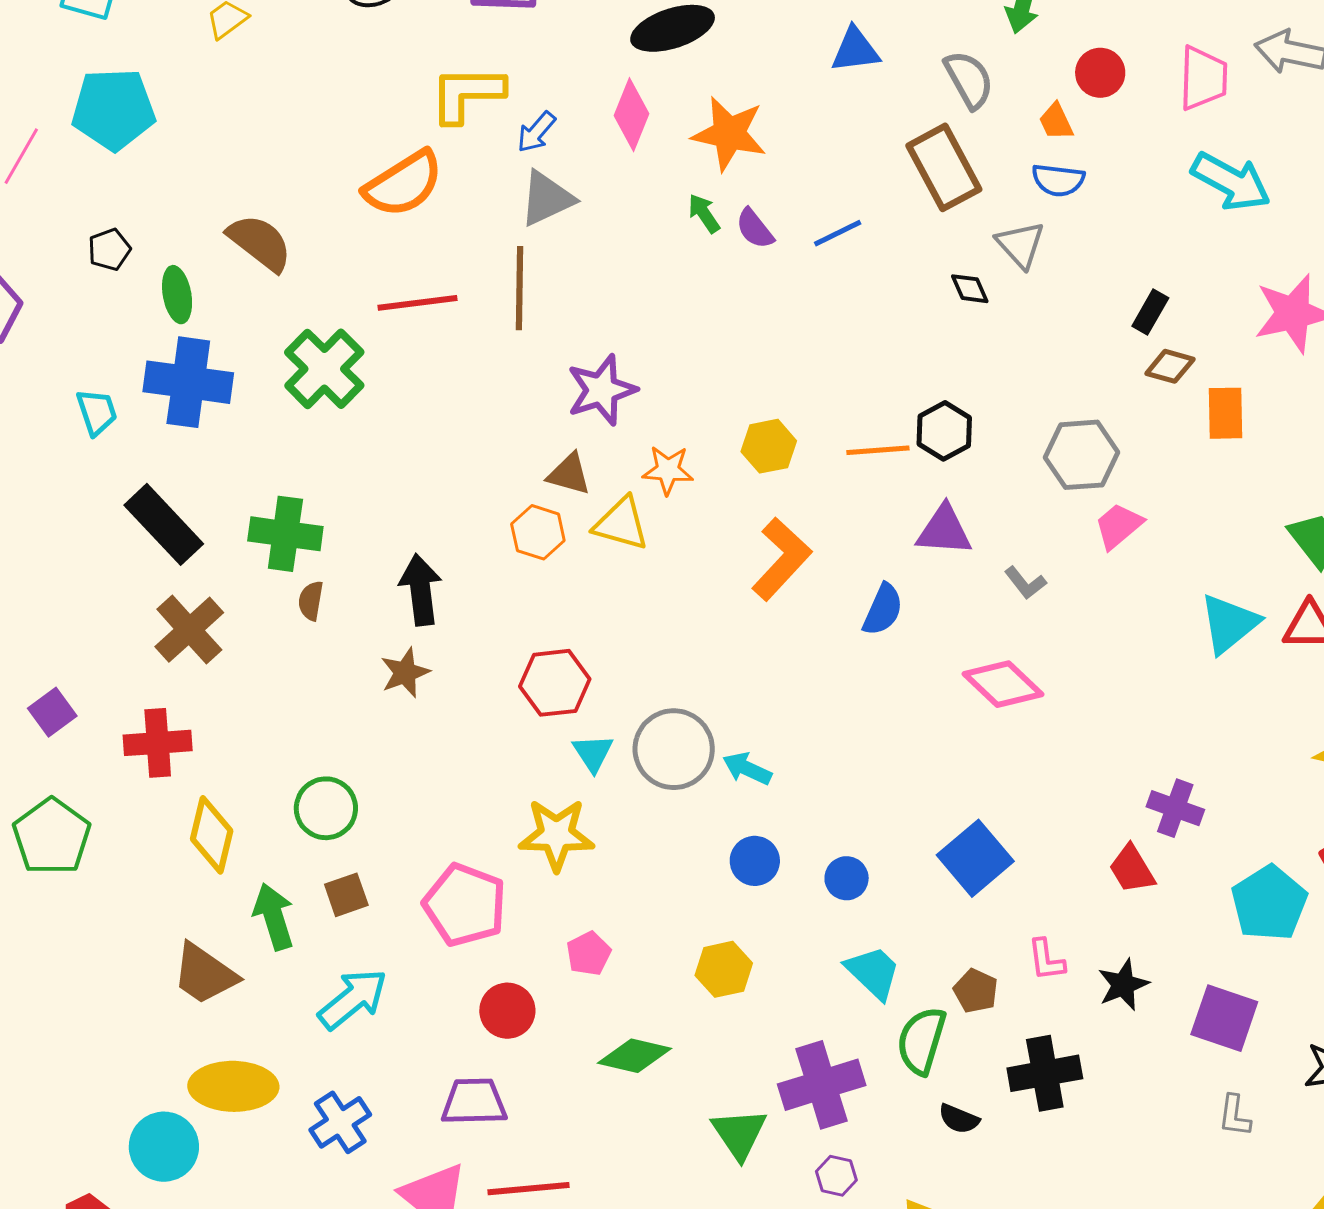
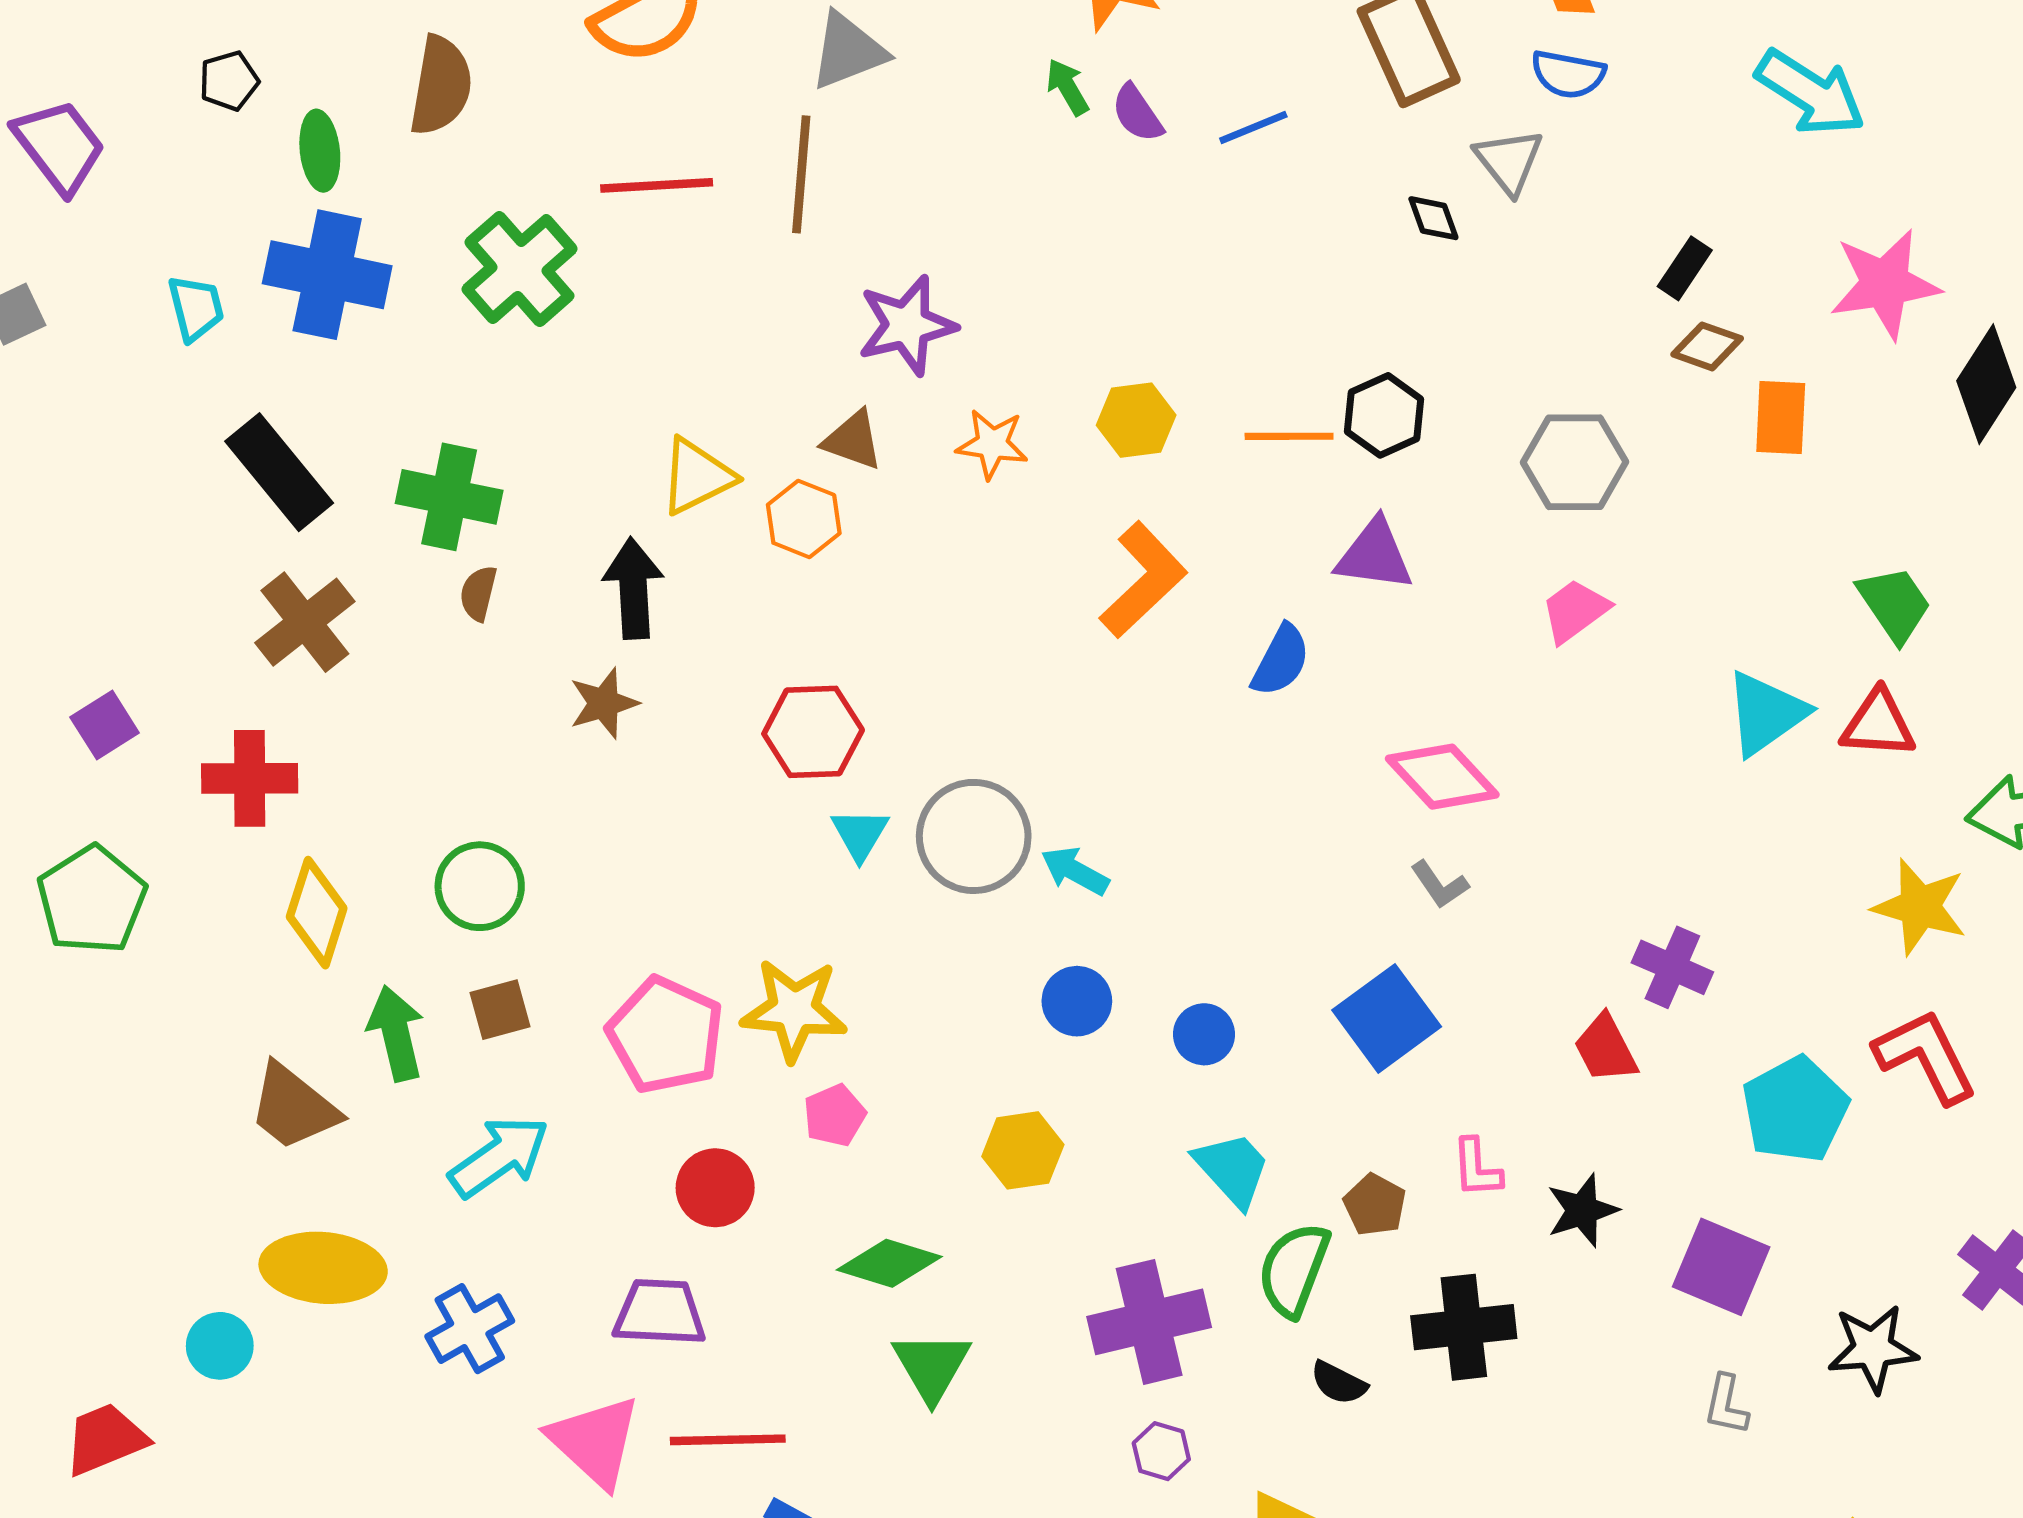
brown semicircle: (260, 243) -> (441, 86), turned 58
yellow triangle: (621, 524) -> (697, 476), moved, turned -46
pink trapezoid: (1119, 526) -> (1575, 611), moved
gray L-shape: (1025, 583) -> (1439, 885), moved
yellow star: (556, 835) -> (794, 1010), moved
green triangle: (739, 1134) -> (932, 1366), moved
cyan circle: (164, 1147) -> (220, 1346), size x0.7

